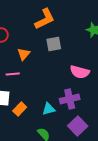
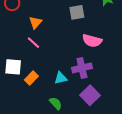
gray square: (54, 44) -> (77, 12), moved
pink line: (13, 74) -> (33, 43), moved, turned 48

